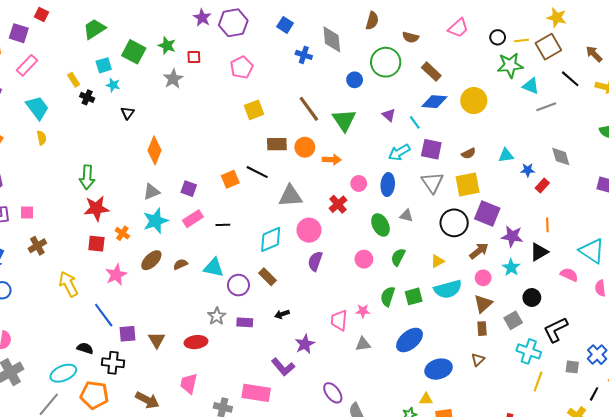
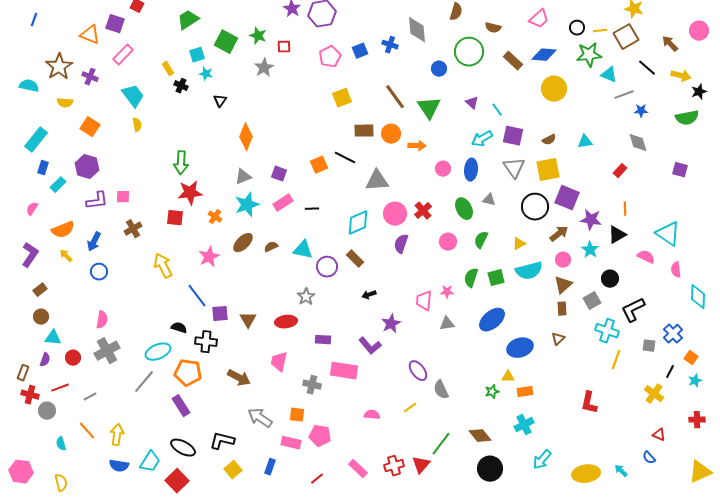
blue square: (285, 25) -> (360, 51), moved, turned 35
blue diamond: (434, 102) -> (544, 55), moved
blue star: (528, 170) -> (641, 111), moved
red cross: (338, 204) -> (423, 211), moved
red square: (96, 244) -> (175, 218), moved
purple rectangle: (245, 322) -> (323, 340), moved

